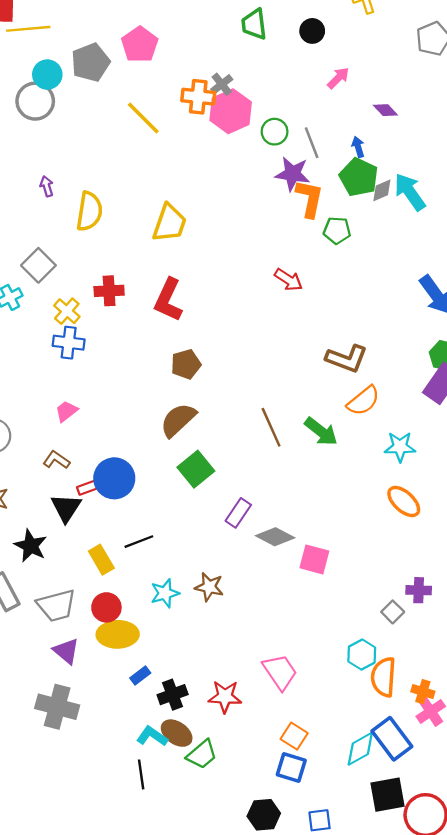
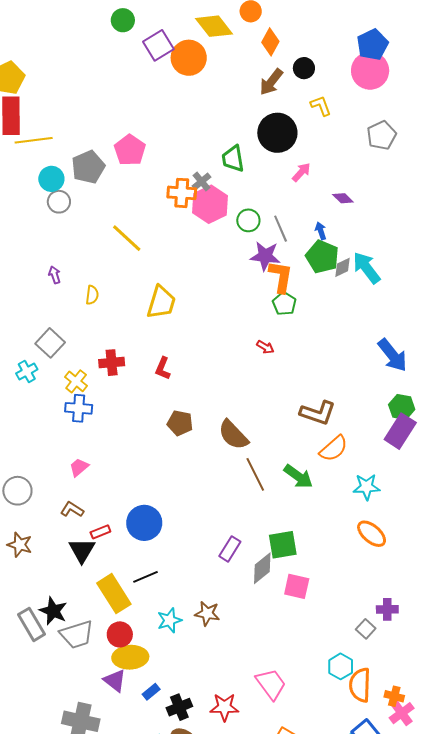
green trapezoid: (254, 24) -> (233, 159), moved
black circle: (312, 31) -> (277, 133), size x1.8
gray circle: (35, 101) -> (59, 202), moved, size x0.7
yellow line: (143, 118) -> (127, 238), moved
yellow semicircle: (89, 211) -> (92, 295), size x0.6
green pentagon: (337, 230) -> (284, 304), moved, turned 30
red arrow: (288, 280) -> (265, 347), size x0.7
red L-shape: (168, 300) -> (163, 368), size x0.6
brown pentagon: (186, 364) -> (180, 423), turned 30
brown semicircle: (178, 420) -> (233, 435), moved, turned -88
green square: (196, 469) -> (283, 545), moved, turned 32
blue circle: (114, 478) -> (144, 523), moved
gray diamond: (275, 537) -> (262, 568), turned -64
black star: (31, 546) -> (53, 611), moved
yellow rectangle: (101, 560) -> (114, 594), size x1.5
purple triangle: (66, 651) -> (115, 681), moved

